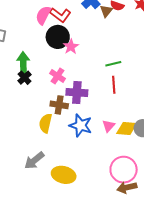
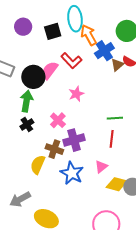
pink semicircle: (43, 15) -> (50, 70), moved
black circle: (58, 37) -> (33, 77), moved
black cross: (25, 78) -> (27, 124), moved
purple cross: (77, 93) -> (74, 140), turned -30
pink triangle: (109, 126) -> (101, 167), moved

